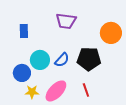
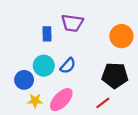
blue rectangle: (24, 31) -> (47, 34), moved
black pentagon: (89, 59) -> (115, 76), moved
red line: (86, 90) -> (103, 103), moved, turned 72

